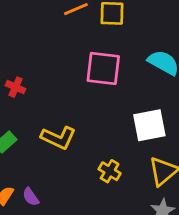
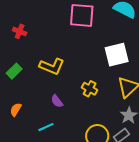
purple semicircle: (31, 197) -> (57, 101), moved

